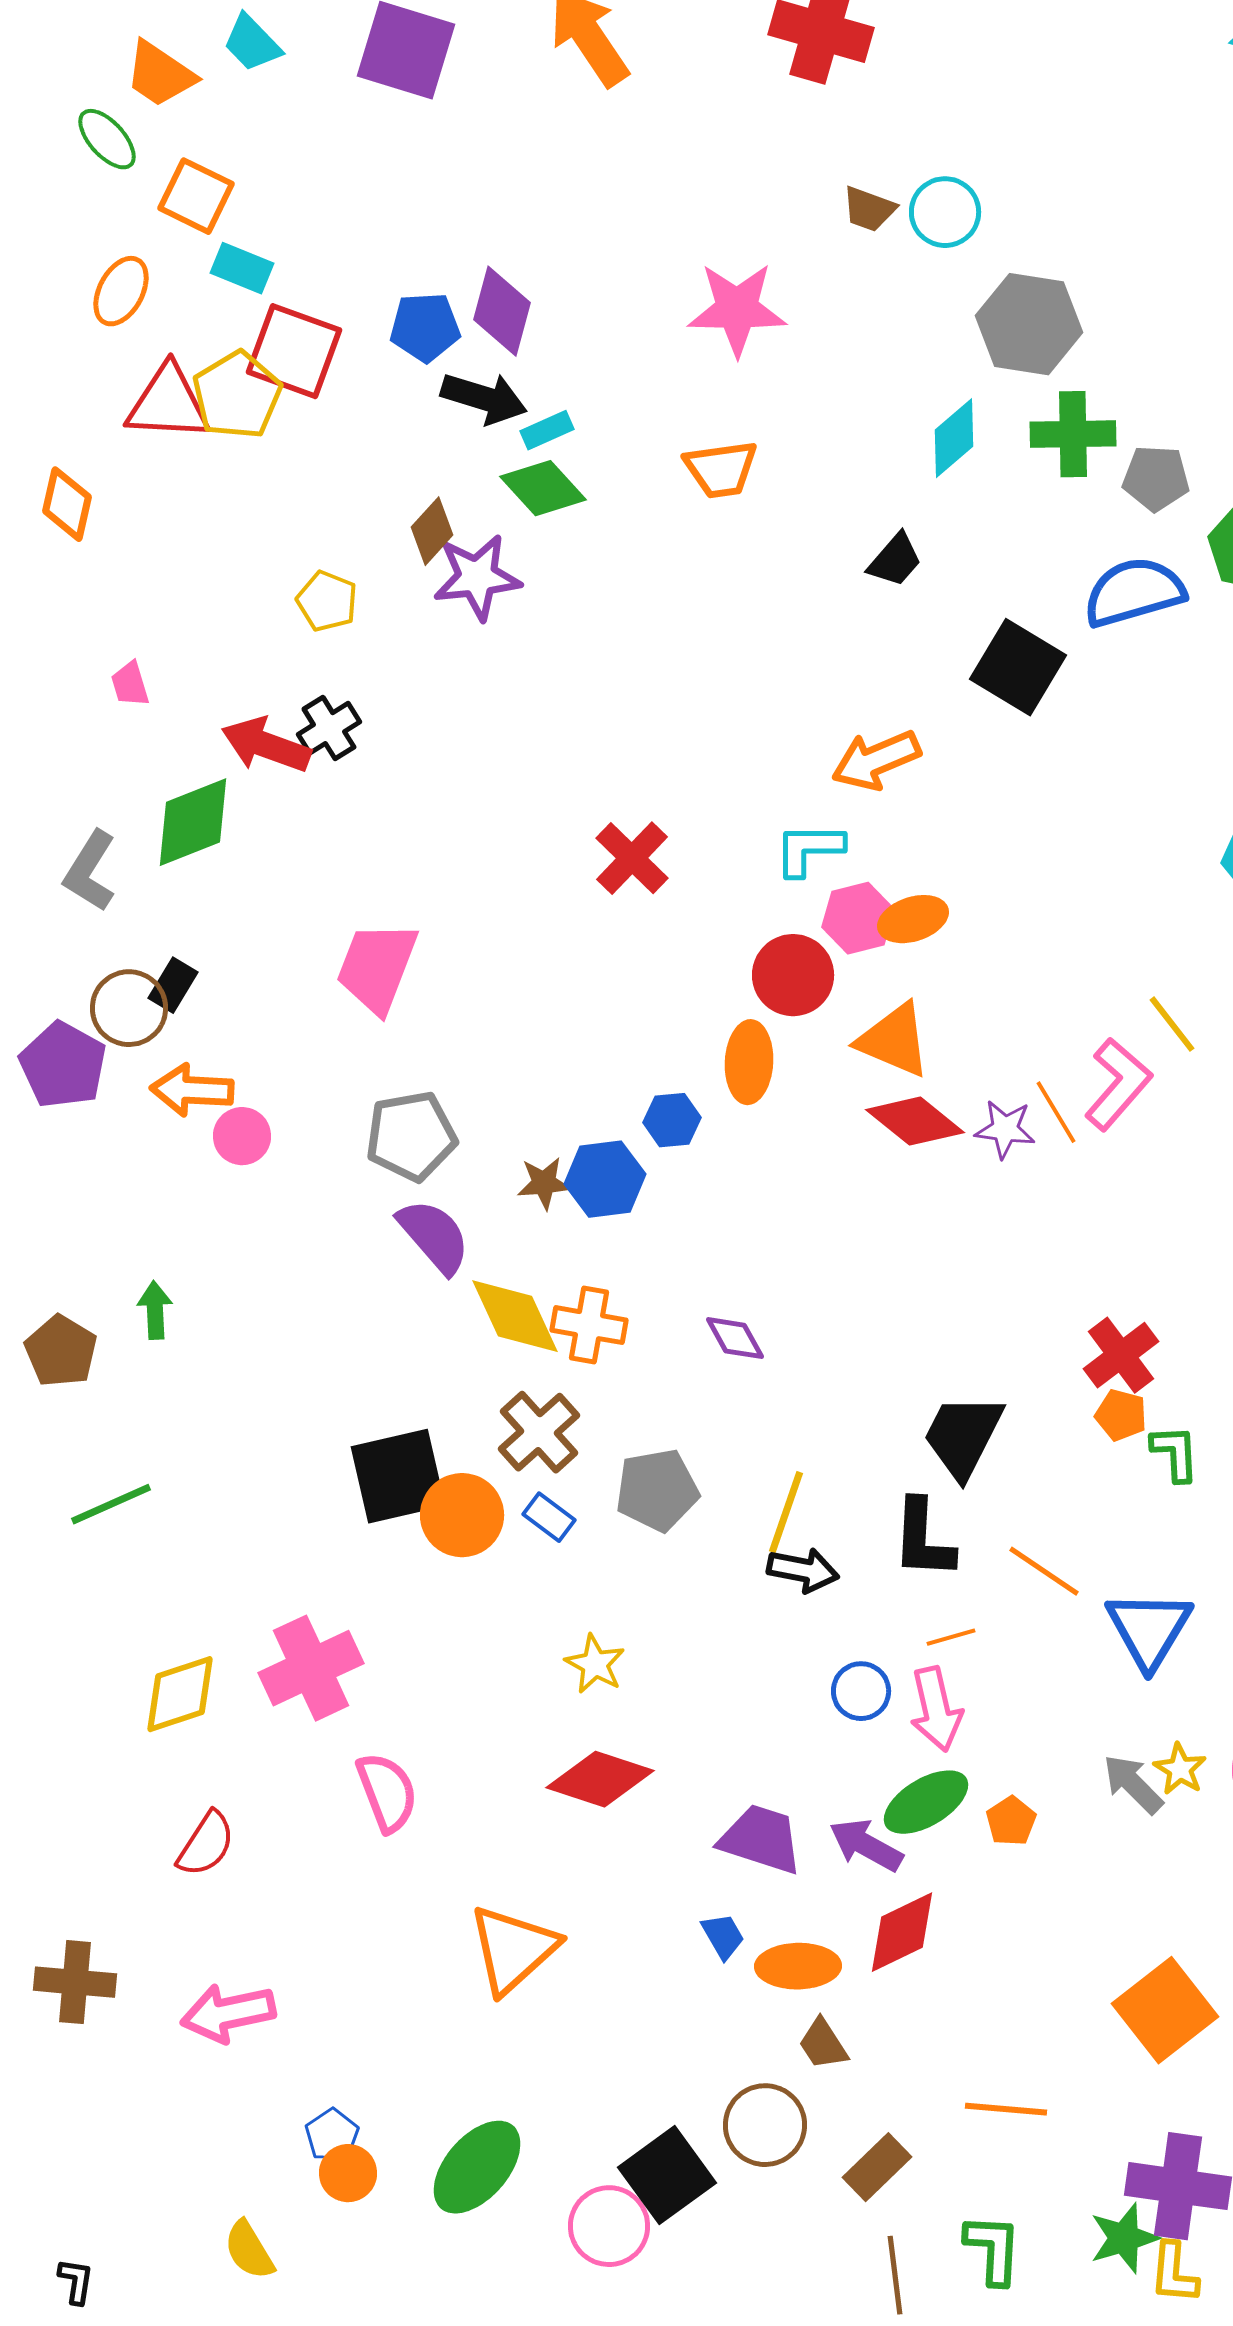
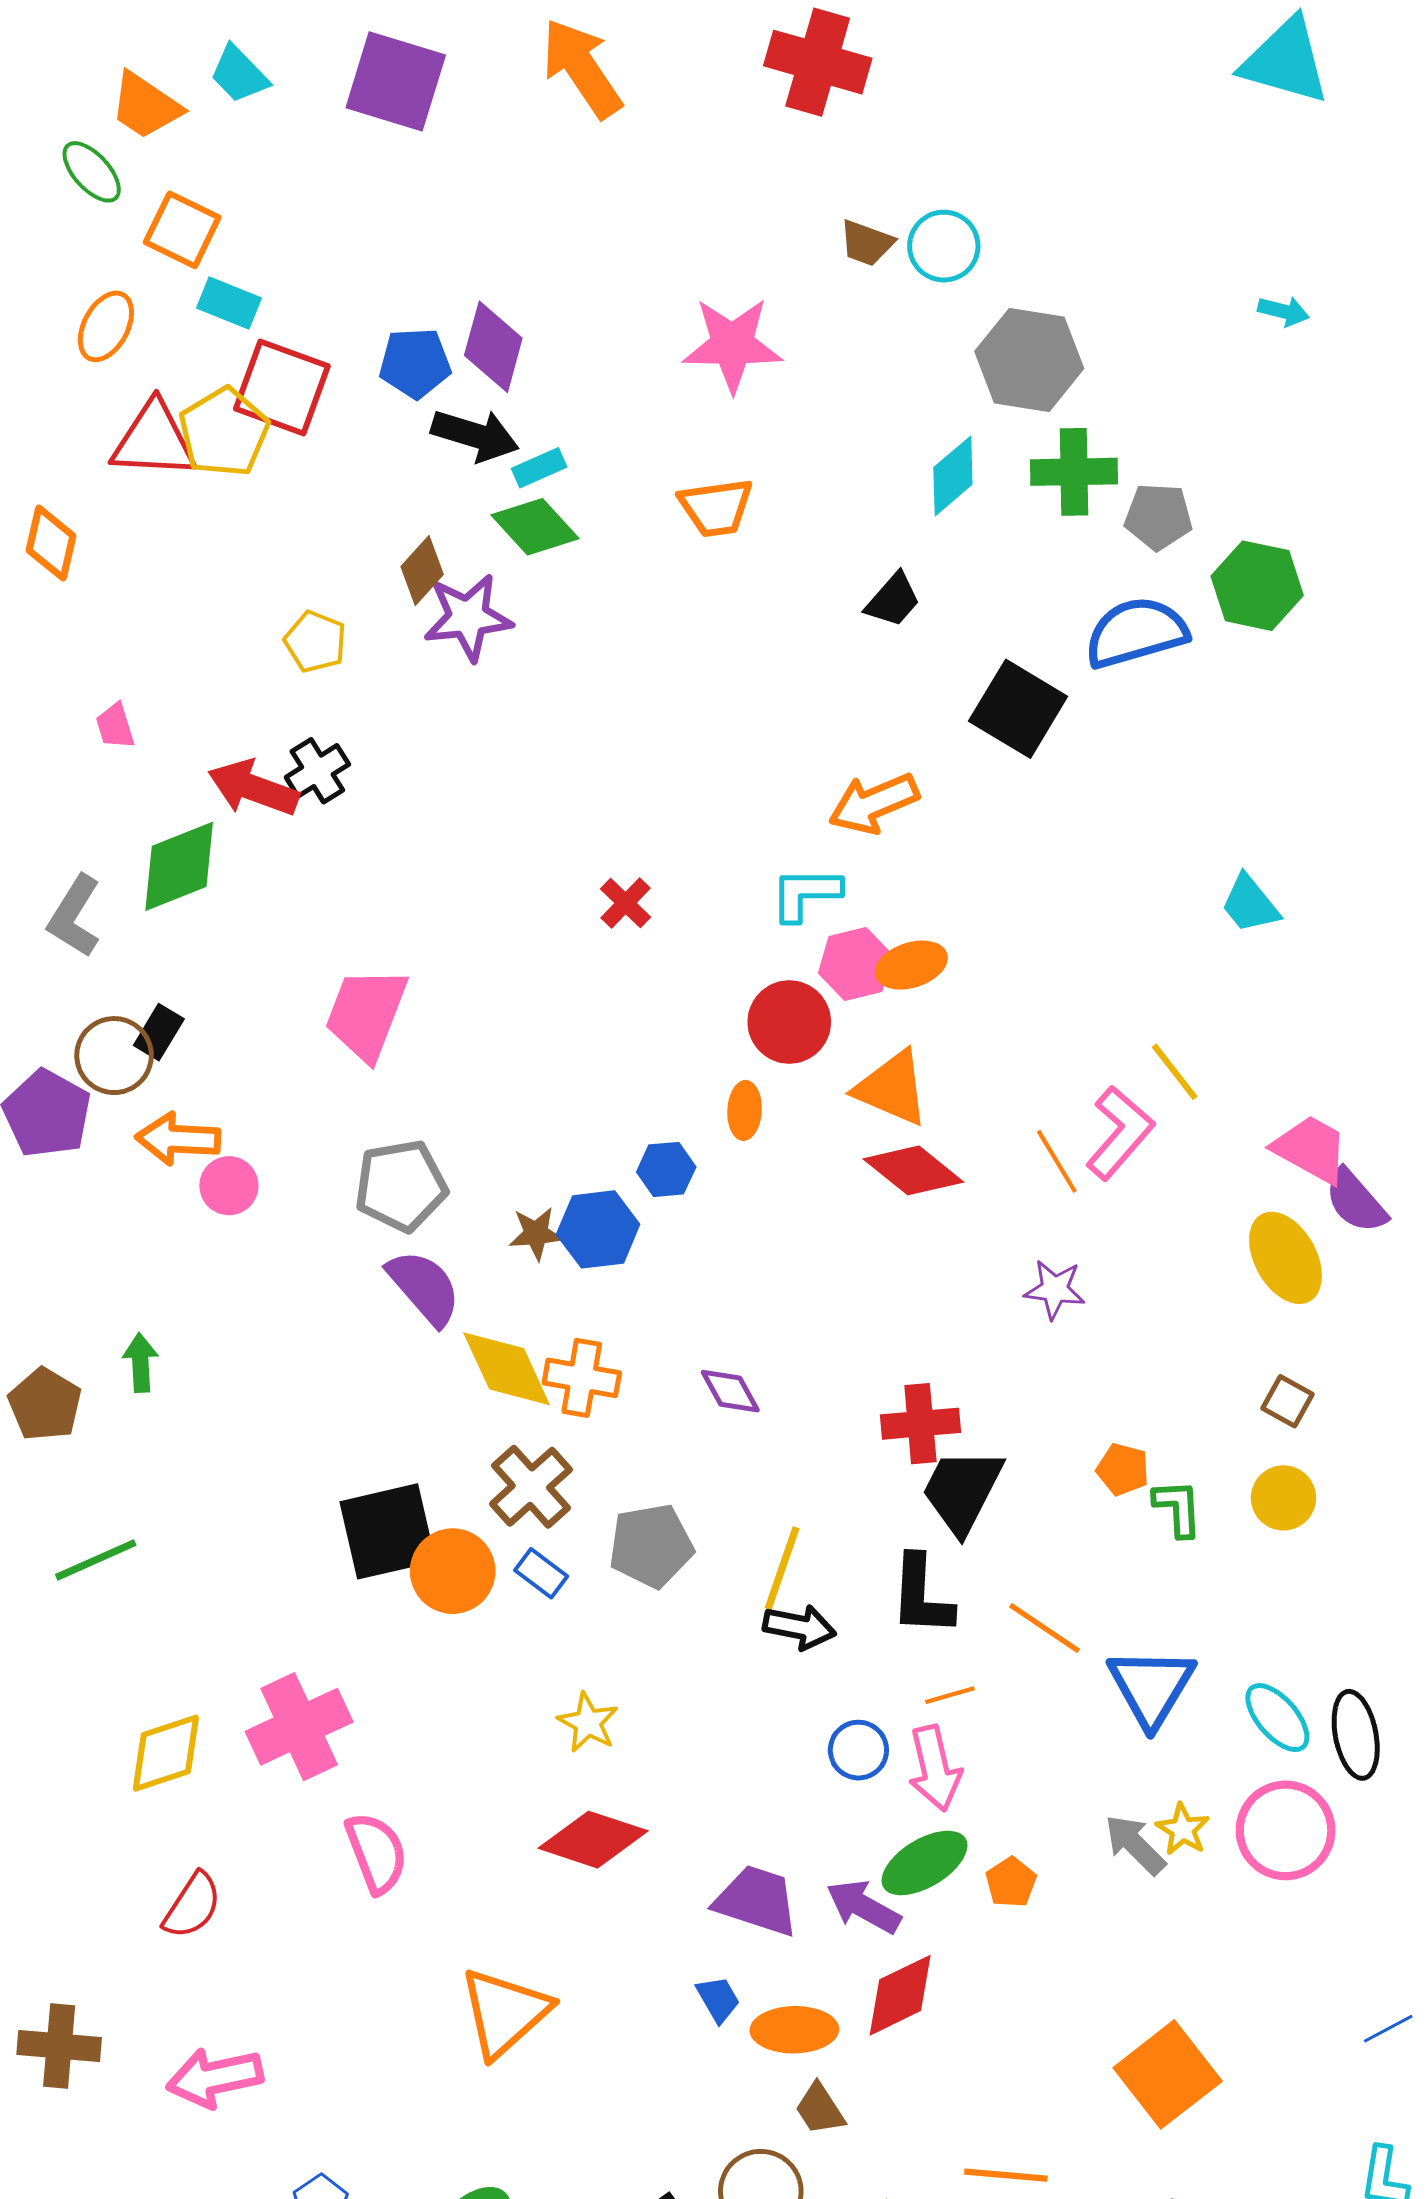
red cross: (632, 858) -> (626, 903), size x0.7
orange ellipse: (749, 1062) -> (745, 1110), size x0.7
purple star: (1005, 1129) -> (1055, 1289), moved
red cross: (1121, 1355) -> (920, 1424), moved, turned 32

